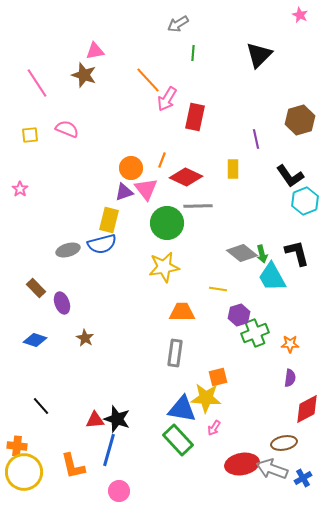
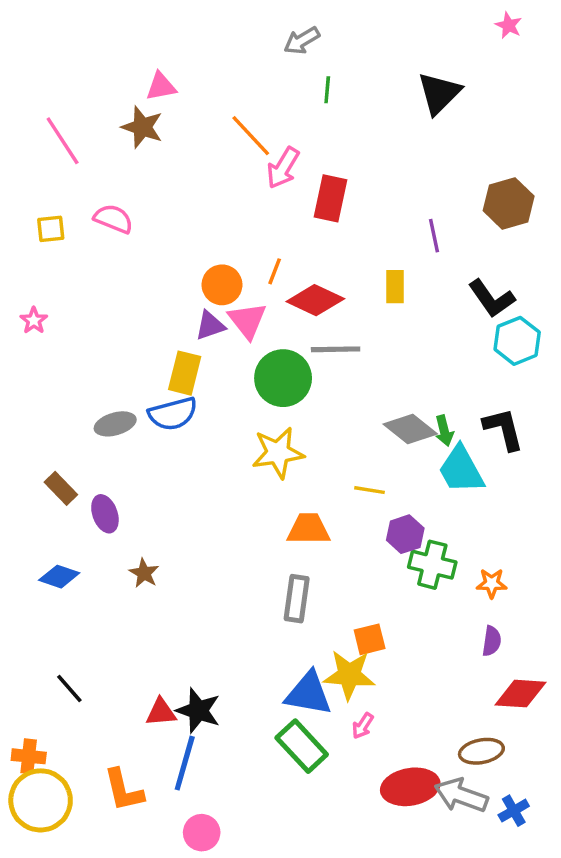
green cross: (255, 333) -> (432, 565), turned 36
red diamond: (307, 409) -> (520, 694), turned 32

